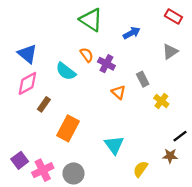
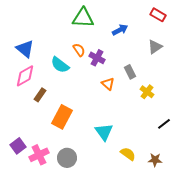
green triangle: (91, 20) -> (83, 18), turned -30
brown star: (170, 156) -> (155, 160), moved
yellow semicircle: (140, 169) -> (128, 154), turned 91

